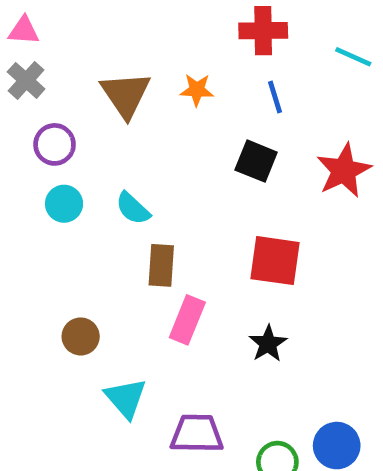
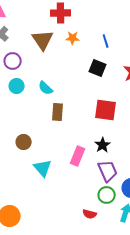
red cross: (263, 31) -> (61, 13), moved
pink rectangle: (187, 320) -> (78, 156), moved
purple trapezoid: (197, 434) -> (108, 171), moved, turned 65

